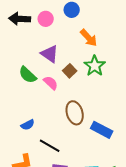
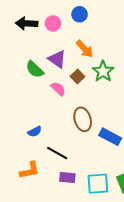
orange arrow: (89, 38) -> (85, 49), moved
green semicircle: (28, 75) -> (35, 69), moved

